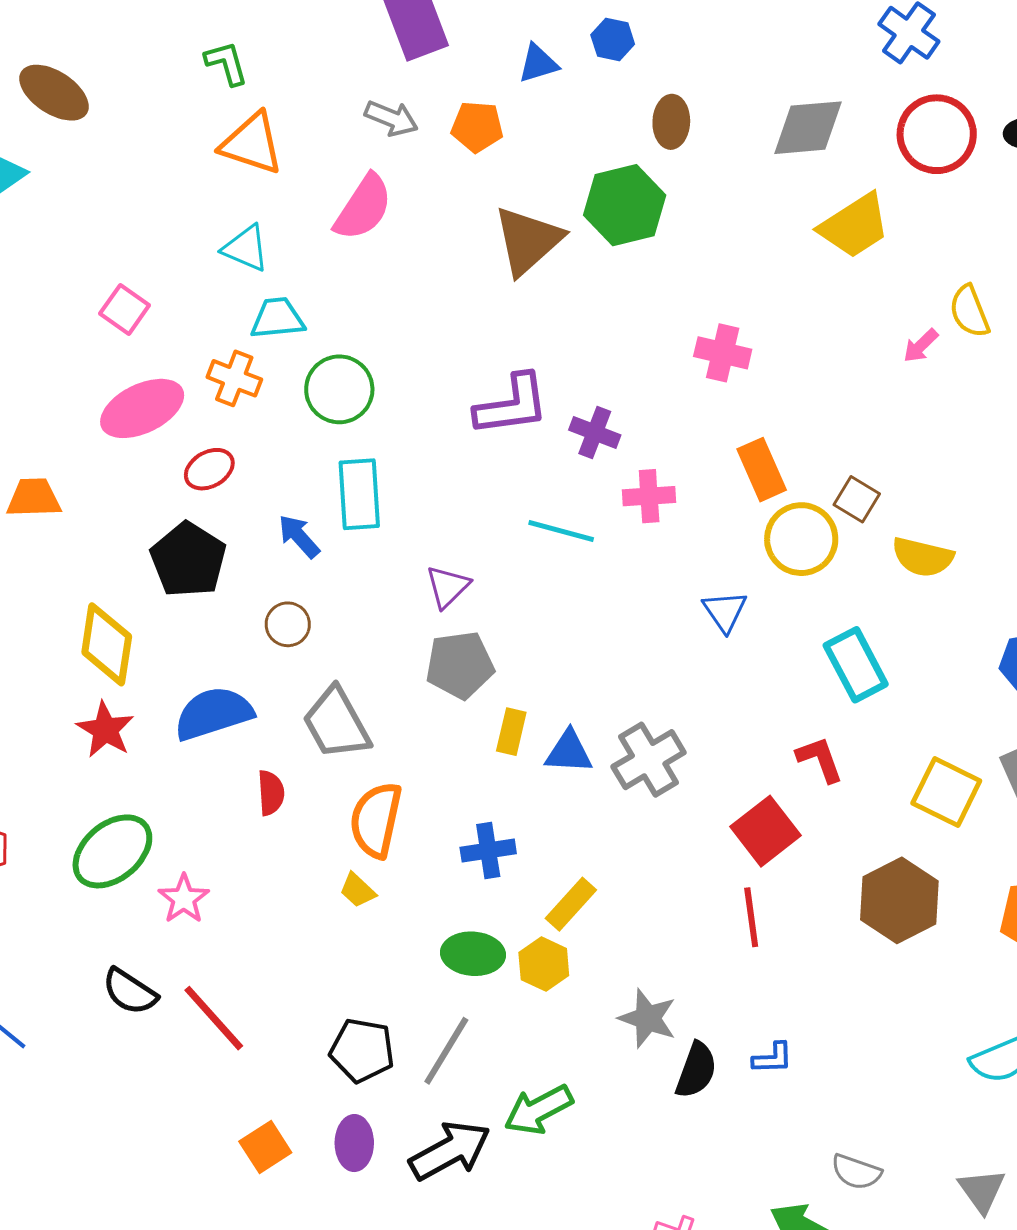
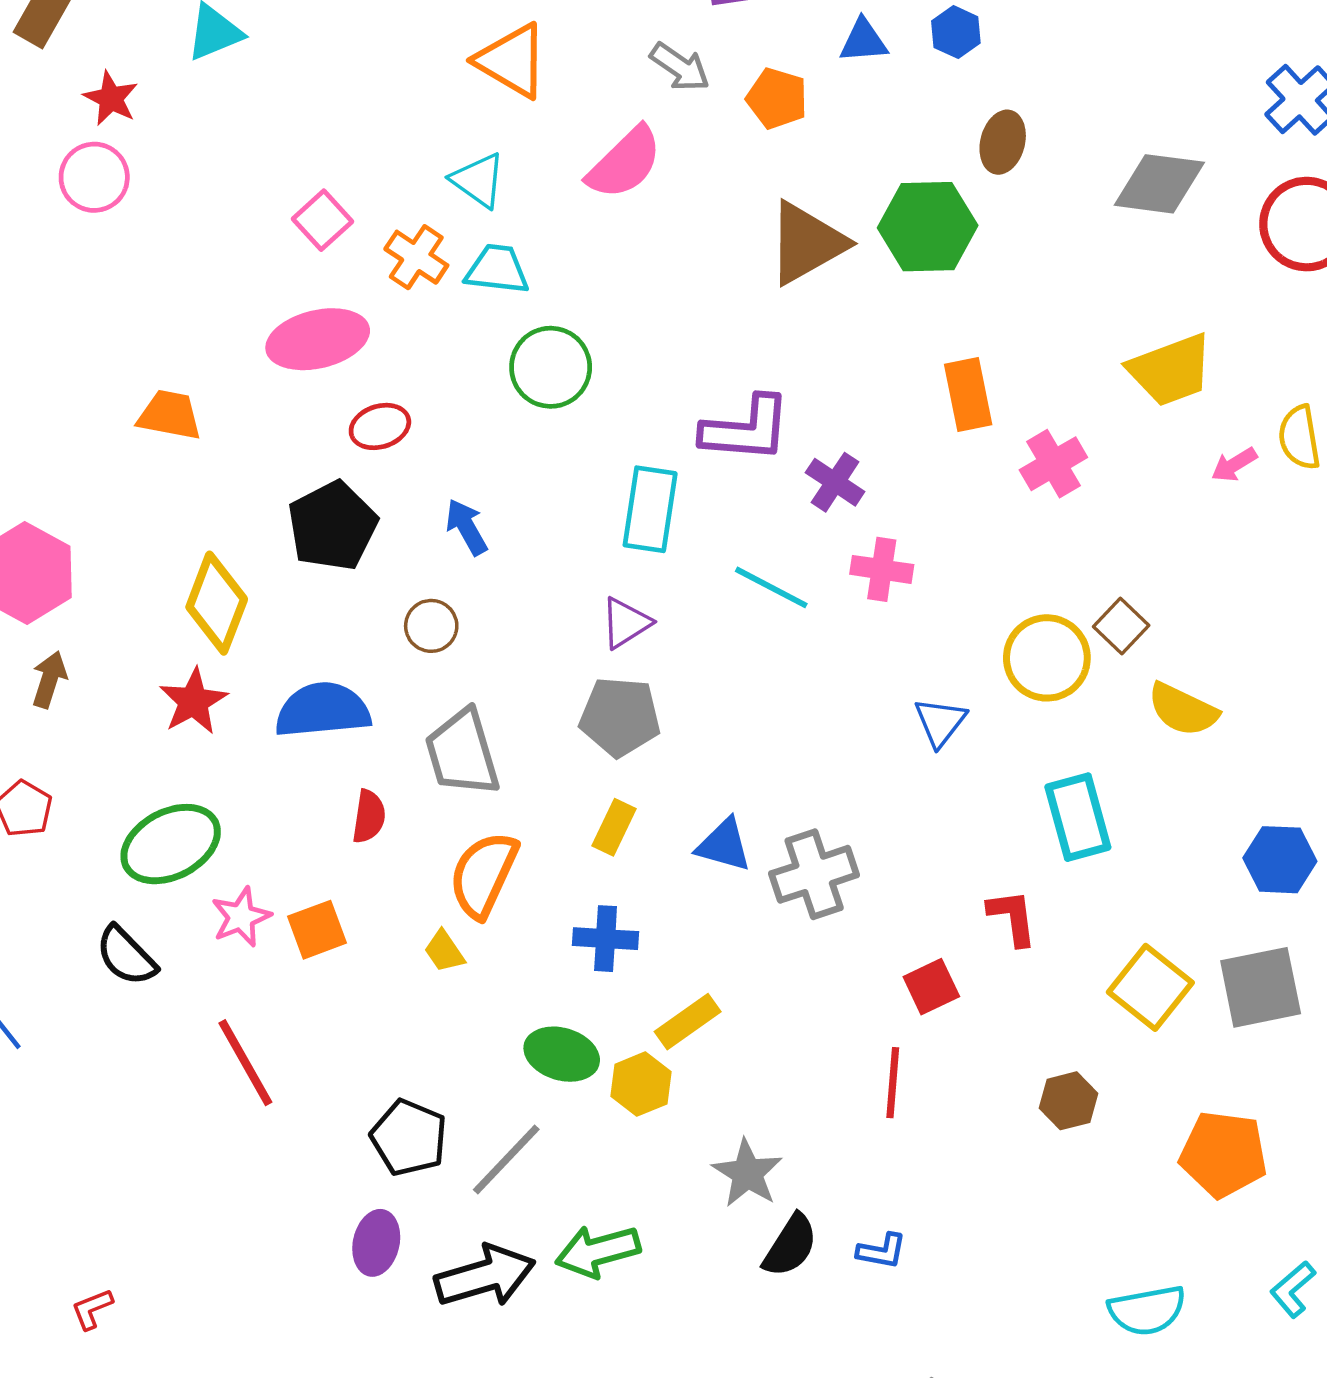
yellow trapezoid: (855, 226) -> (1171, 370), moved
pink cross: (723, 353) -> (1053, 464), moved, turned 34
orange cross: (234, 378) -> (416, 257), moved
orange rectangle: (762, 470) -> (968, 394), moved
cyan rectangle: (359, 494) -> (650, 509), moved
yellow rectangle: (511, 732) -> (614, 827), moved
red square: (766, 831) -> (931, 987), size x0.7
brown hexagon: (899, 900) -> (1069, 1101), size x0.6
black semicircle: (130, 992) -> (126, 956), moved
orange square: (265, 1147) -> (317, 930), moved

